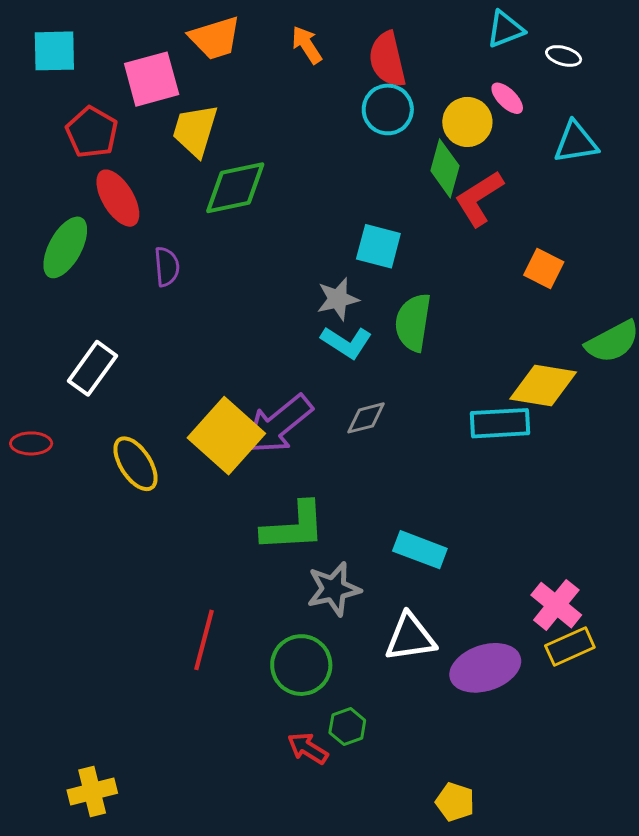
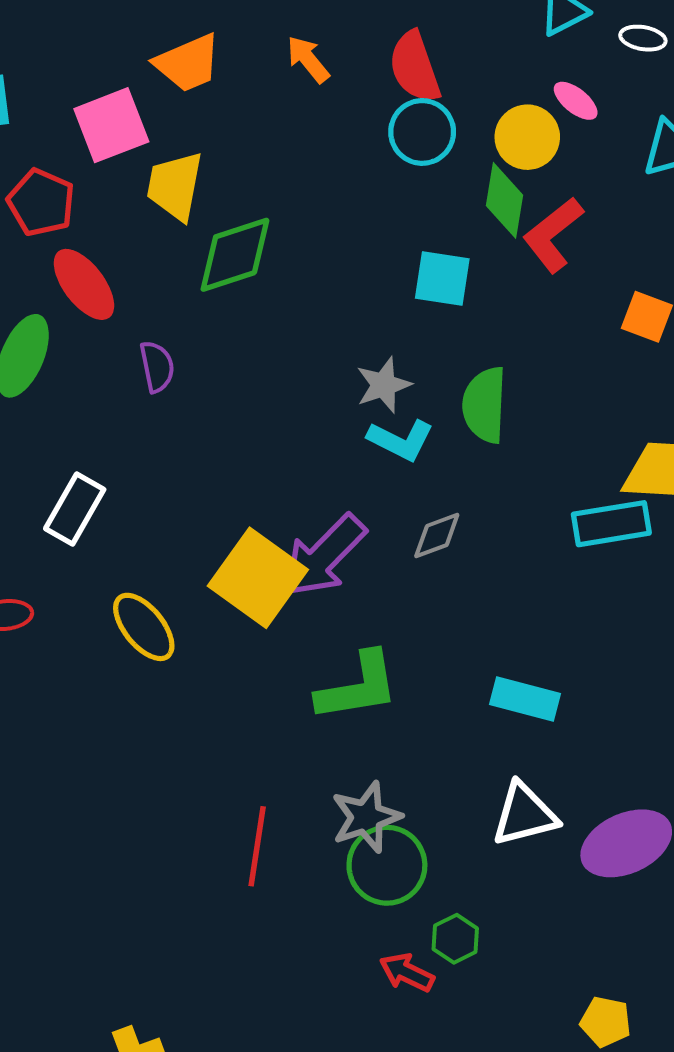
cyan square: (378, 246) -> (442, 278), moved
gray star: (334, 589) -> (366, 817), moved

